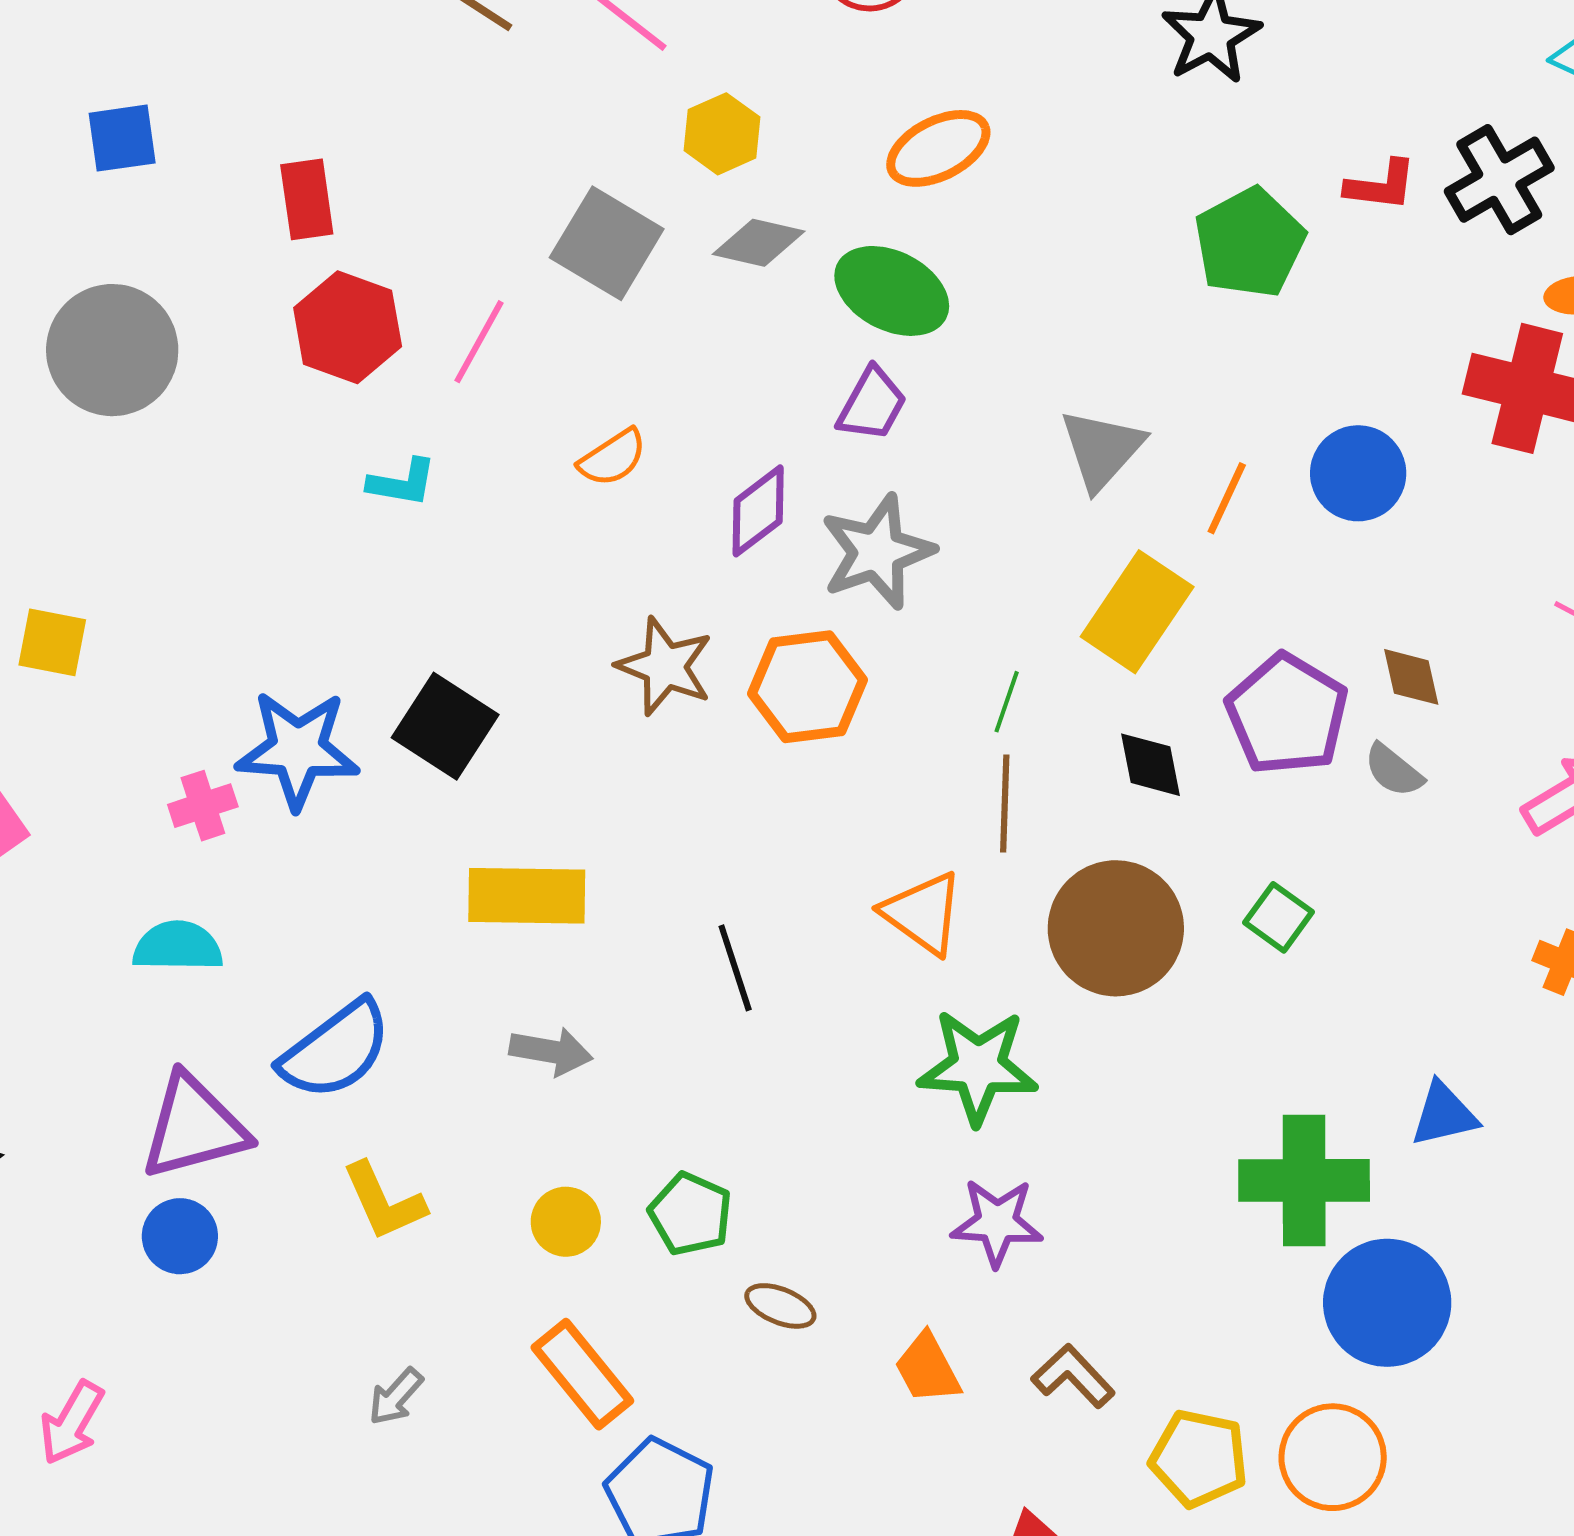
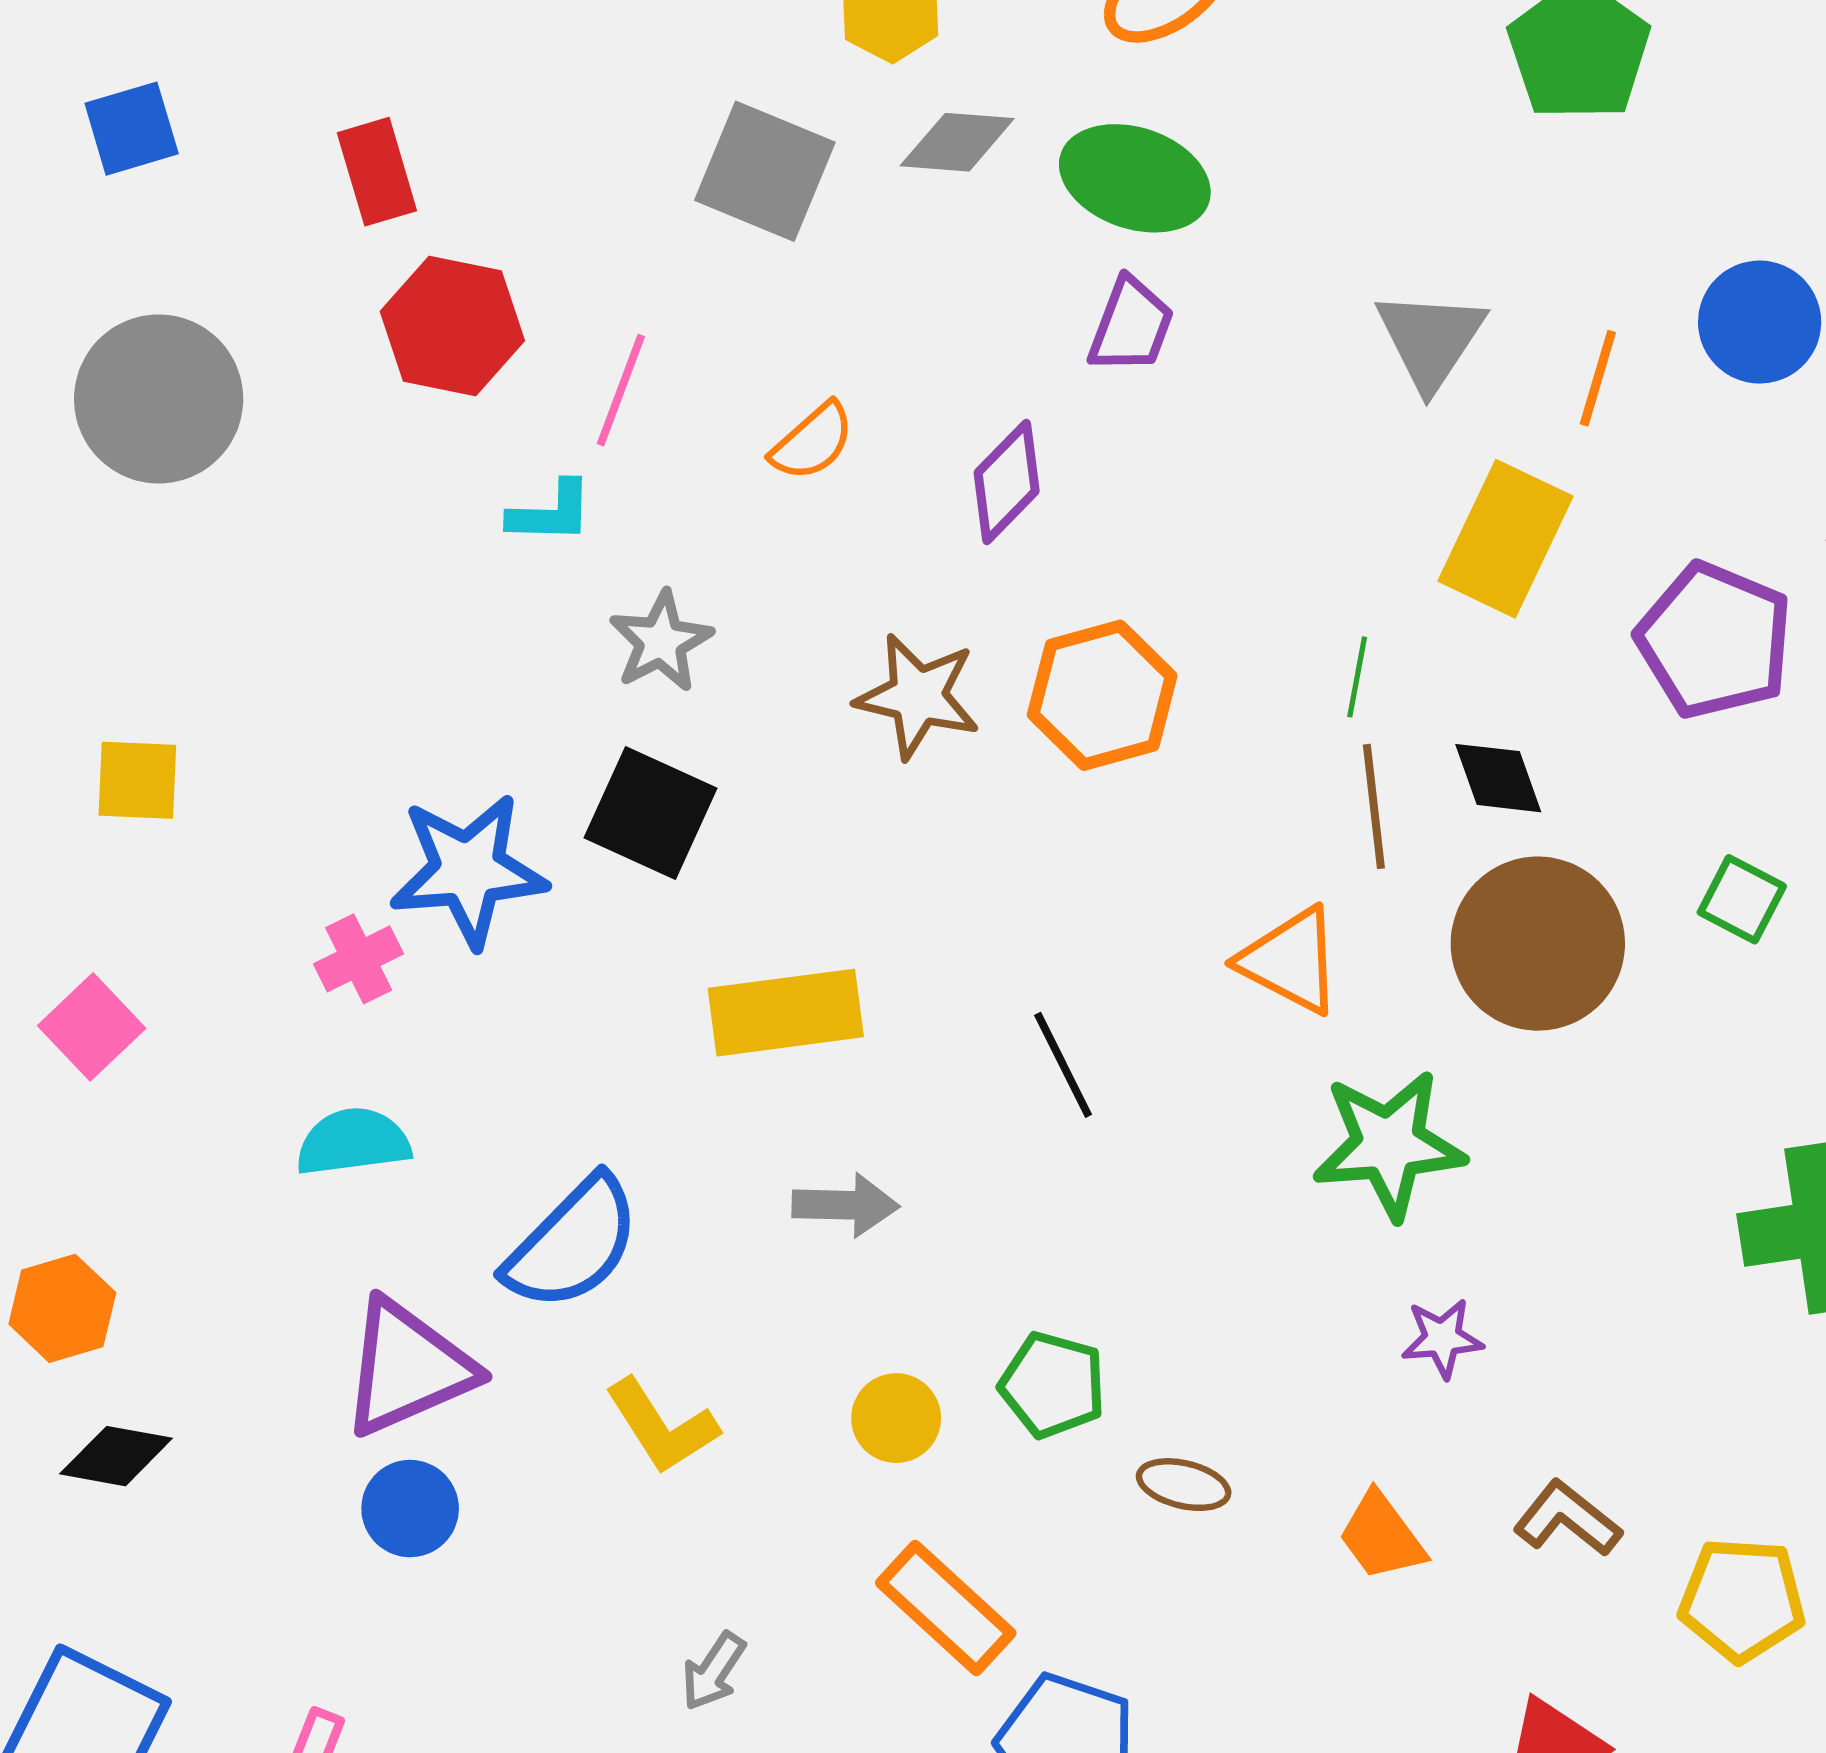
pink line: (479, 342) -> (621, 390), moved
gray star: (877, 552) -> (661, 641), moved, size x0.7
black diamond: (1151, 765) -> (1498, 778), moved
purple star: (997, 1222) -> (1442, 1338), size x0.7

